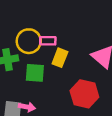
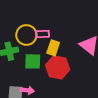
red hexagon: (84, 94) -> (58, 67), moved

